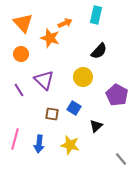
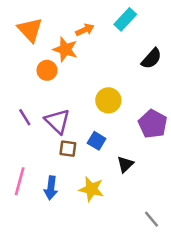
cyan rectangle: (96, 15) -> (125, 19), turned 30
black semicircle: (99, 51) -> (151, 59), moved
orange circle: (21, 54) -> (47, 70), moved
purple triangle: (44, 80) -> (57, 121), moved
gray line: (121, 159) -> (151, 219), moved

